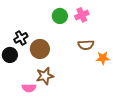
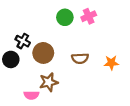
black cross: (21, 38) -> (23, 41), turned -32
brown semicircle: (86, 45) -> (80, 58), moved

